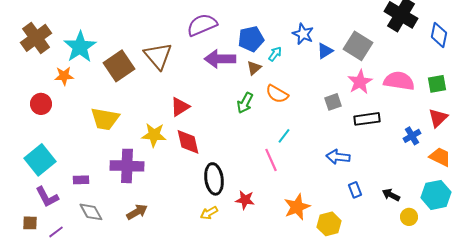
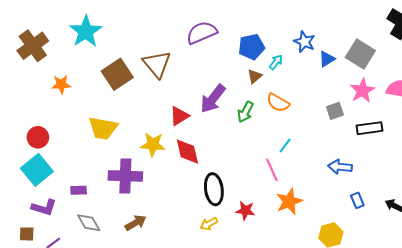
cyan star: (80, 47) -> (86, 32), moved
purple arrow: (220, 59) -> (213, 99), moved, turned -52
red circle: (41, 104) -> (38, 137), moved
purple L-shape: (47, 197) -> (44, 208), turned -45
orange star: (297, 207) -> (289, 201), moved

